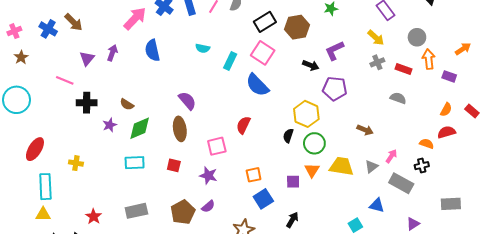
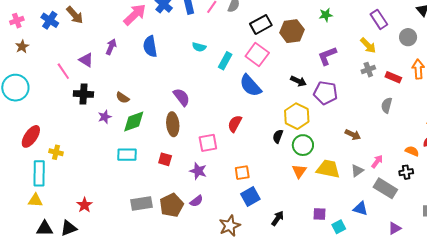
gray circle: (417, 37) -> (408, 37), moved
purple triangle: (87, 58) -> (86, 60), moved, turned -42
black arrow: (311, 65) -> (298, 81), moved
pink line: (65, 80) -> (63, 71), turned 30
gray semicircle: (398, 98) -> (387, 105), turned -98
yellow cross: (76, 163) -> (56, 152), moved
purple square: (293, 182) -> (320, 214), moved
gray rectangle: (136, 211) -> (141, 203), moved

